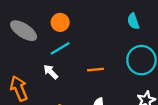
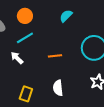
cyan semicircle: (133, 21) -> (66, 16), moved, turned 64

